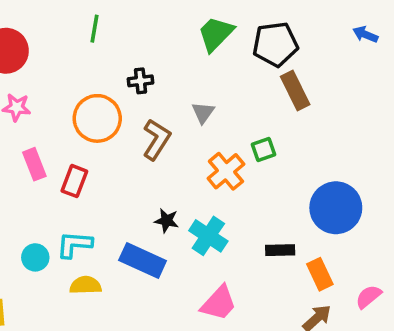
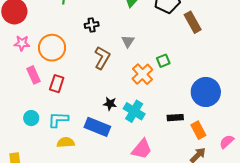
brown rectangle: (295, 90) -> (193, 22), moved
orange circle: (97, 118) -> (52, 48), moved
cyan circle: (35, 257) -> (31, 118), moved

